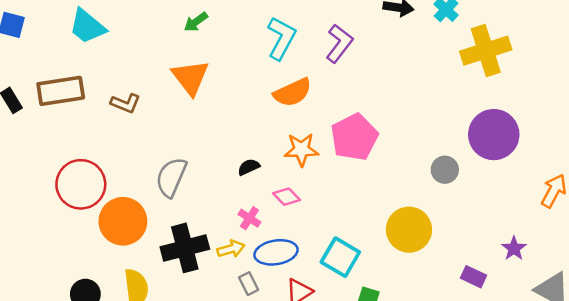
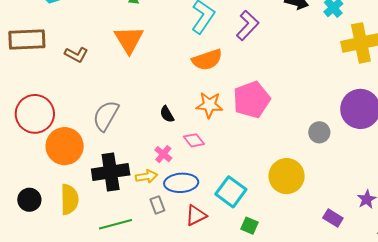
black semicircle: (249, 167) -> (167, 114), turned -102

